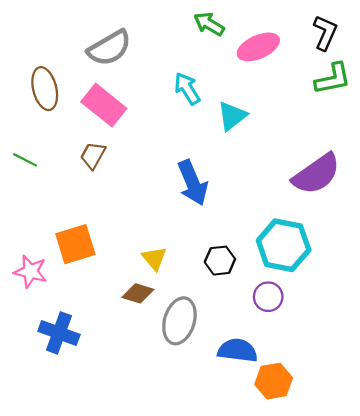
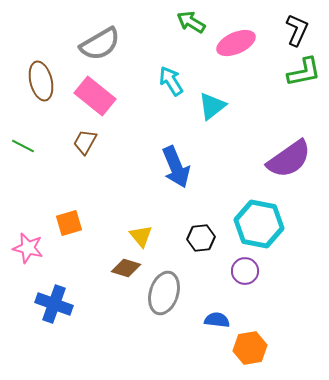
orange square: (75, 244) -> (69, 223), size x0.7
blue semicircle: (238, 350) -> (217, 320), size x0.7

